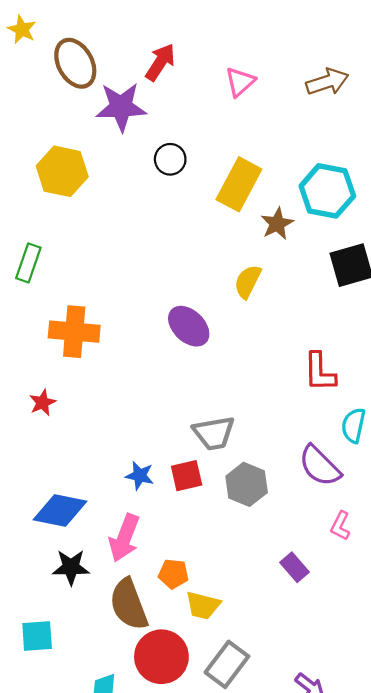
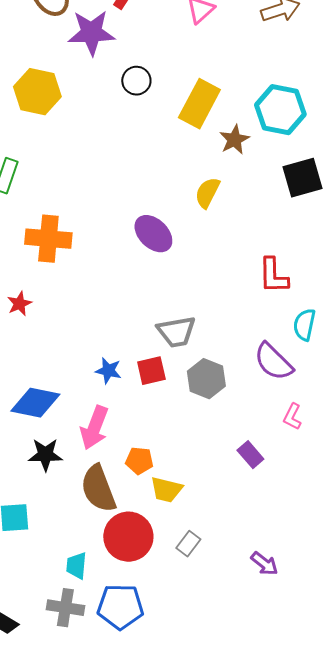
gray rectangle: (227, 664) -> (188, 544), size x0.6

